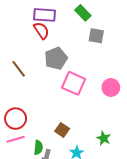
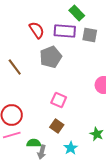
purple rectangle: (45, 15) -> (65, 31), moved
pink square: (74, 83) -> (59, 100), moved, size x0.7
green semicircle: (38, 148) -> (34, 143), turned -96

